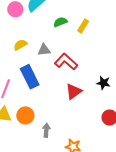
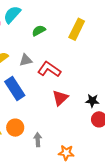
yellow rectangle: (83, 26) -> (77, 29), moved, size x1.5
black star: (103, 83) -> (92, 101), moved

